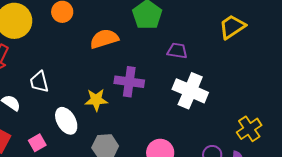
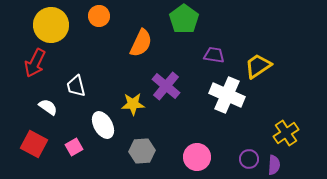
yellow trapezoid: (232, 27) -> (258, 66), moved
orange semicircle: (104, 39) -> (141, 43), turned 132
purple cross: (129, 82) -> (166, 86), turned 32

